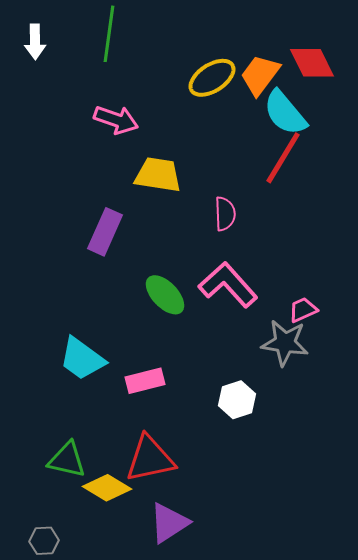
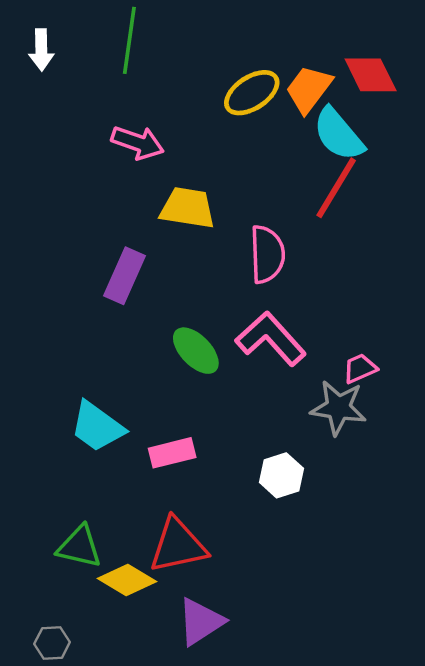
pink semicircle: (225, 214) -> (267, 254), size x1.4

